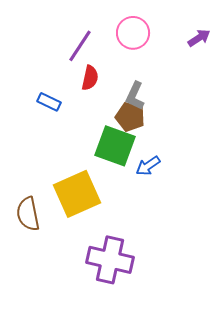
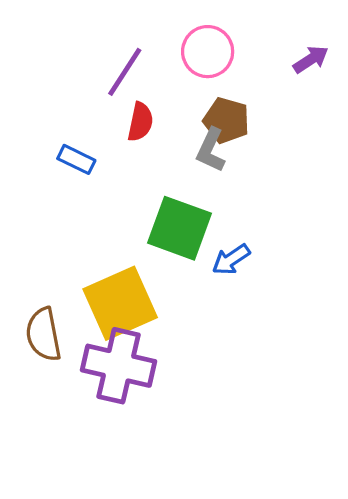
brown pentagon: (130, 117) -> (226, 120), moved
purple cross: (110, 260) -> (119, 366), moved

